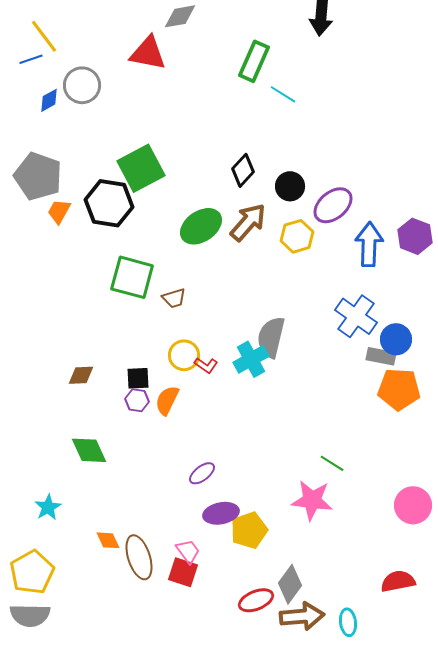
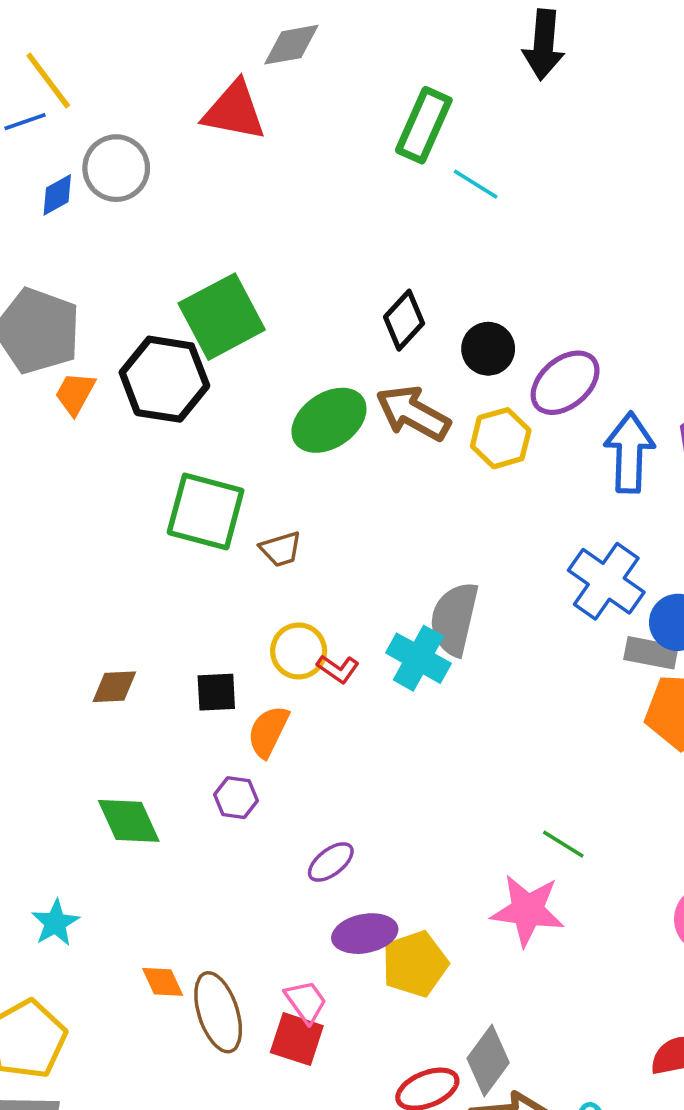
brown arrow: (248, 222) -> (413, 413), turned -102
cyan cross: (251, 359) -> (418, 658), turned -32
purple hexagon: (137, 400) -> (236, 798), moved

